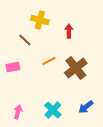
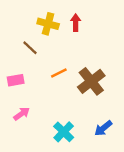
red arrow: (69, 31) -> (76, 23), moved
pink arrow: (18, 112) -> (22, 114), moved, turned 40

